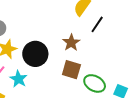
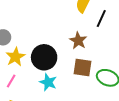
cyan star: (19, 79) -> (48, 82), moved

